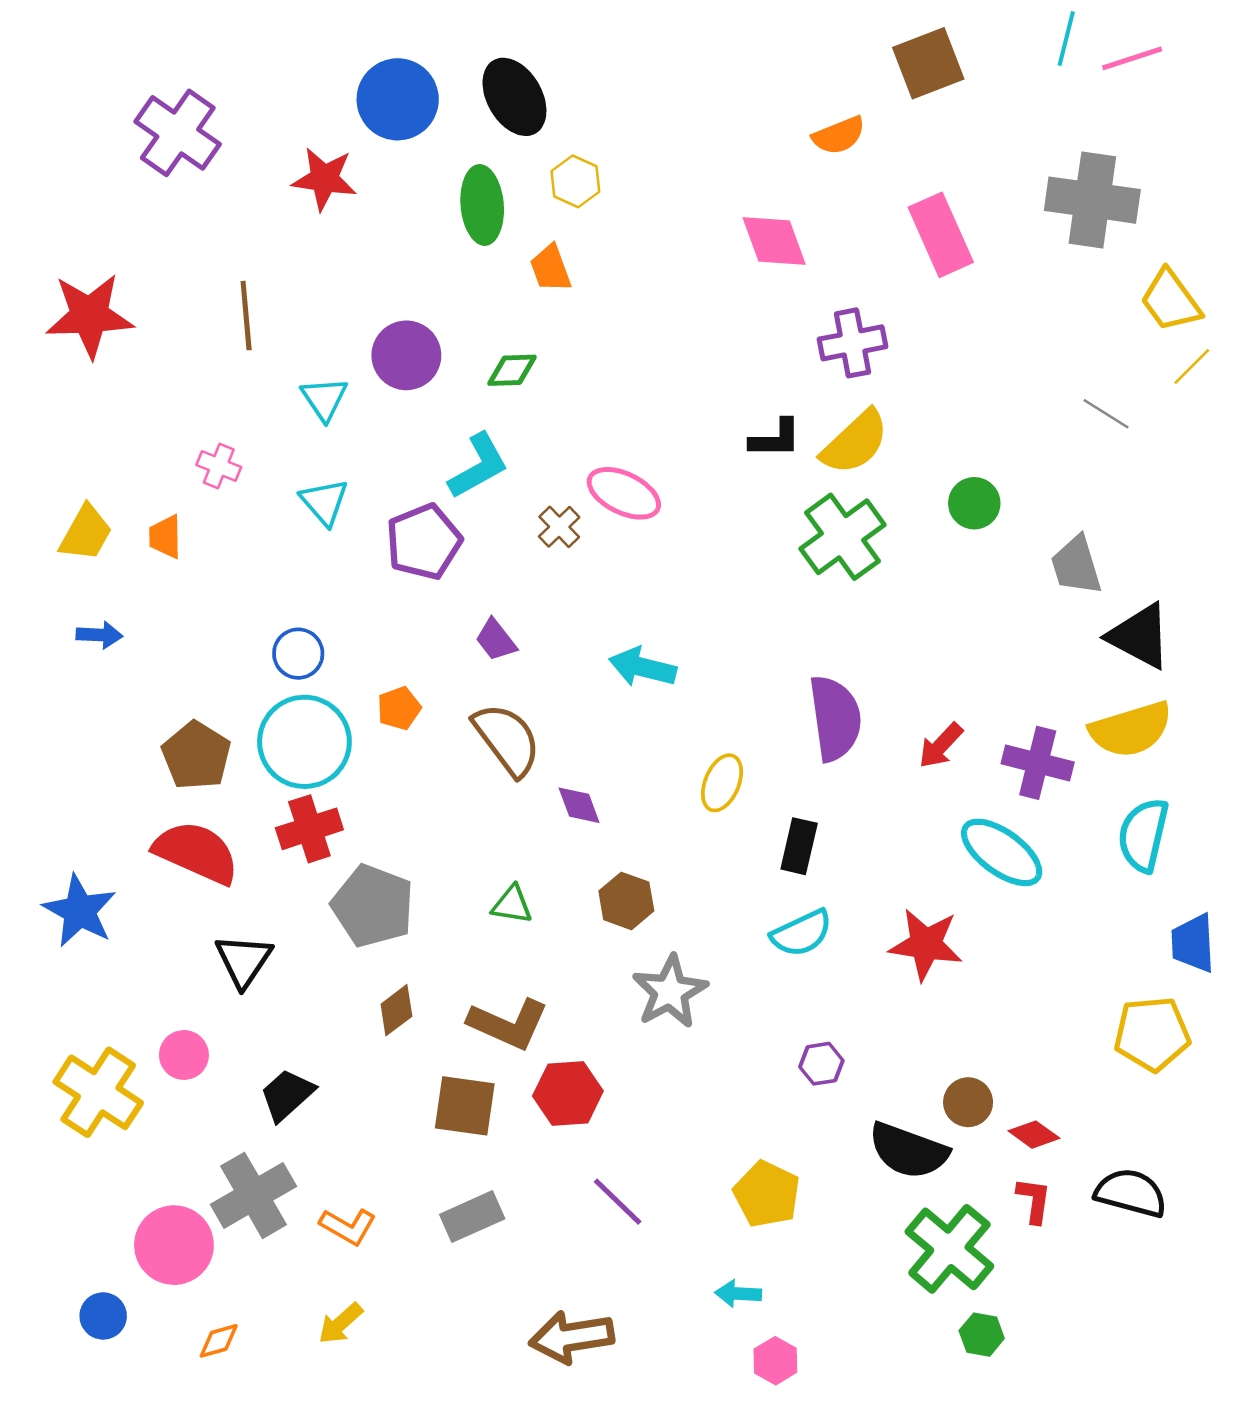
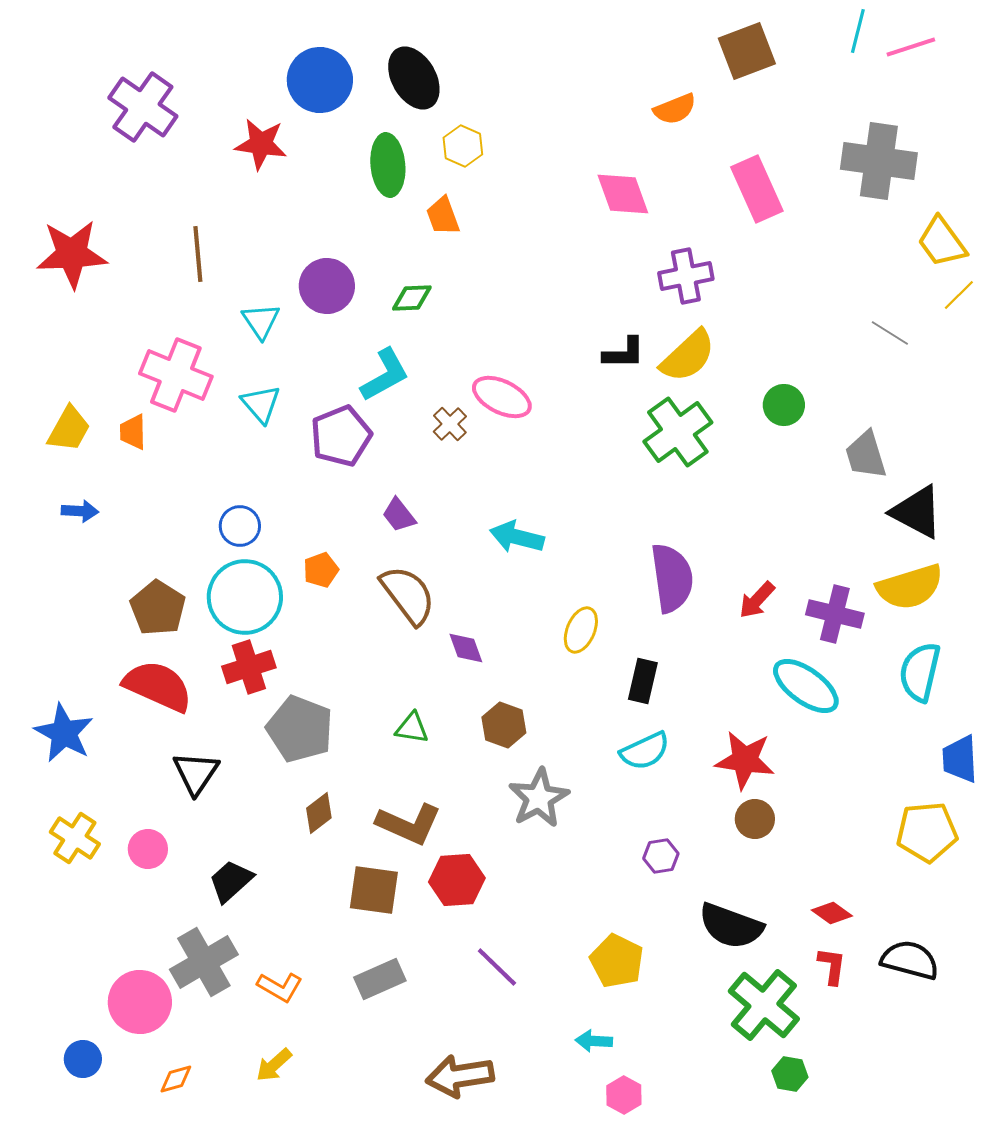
pink cross: (219, 466) -> (176, 375), size x2.0
yellow cross: (98, 1092) -> (75, 838), moved, size x0.7
brown circle: (968, 1102) -> (755, 819), moved

